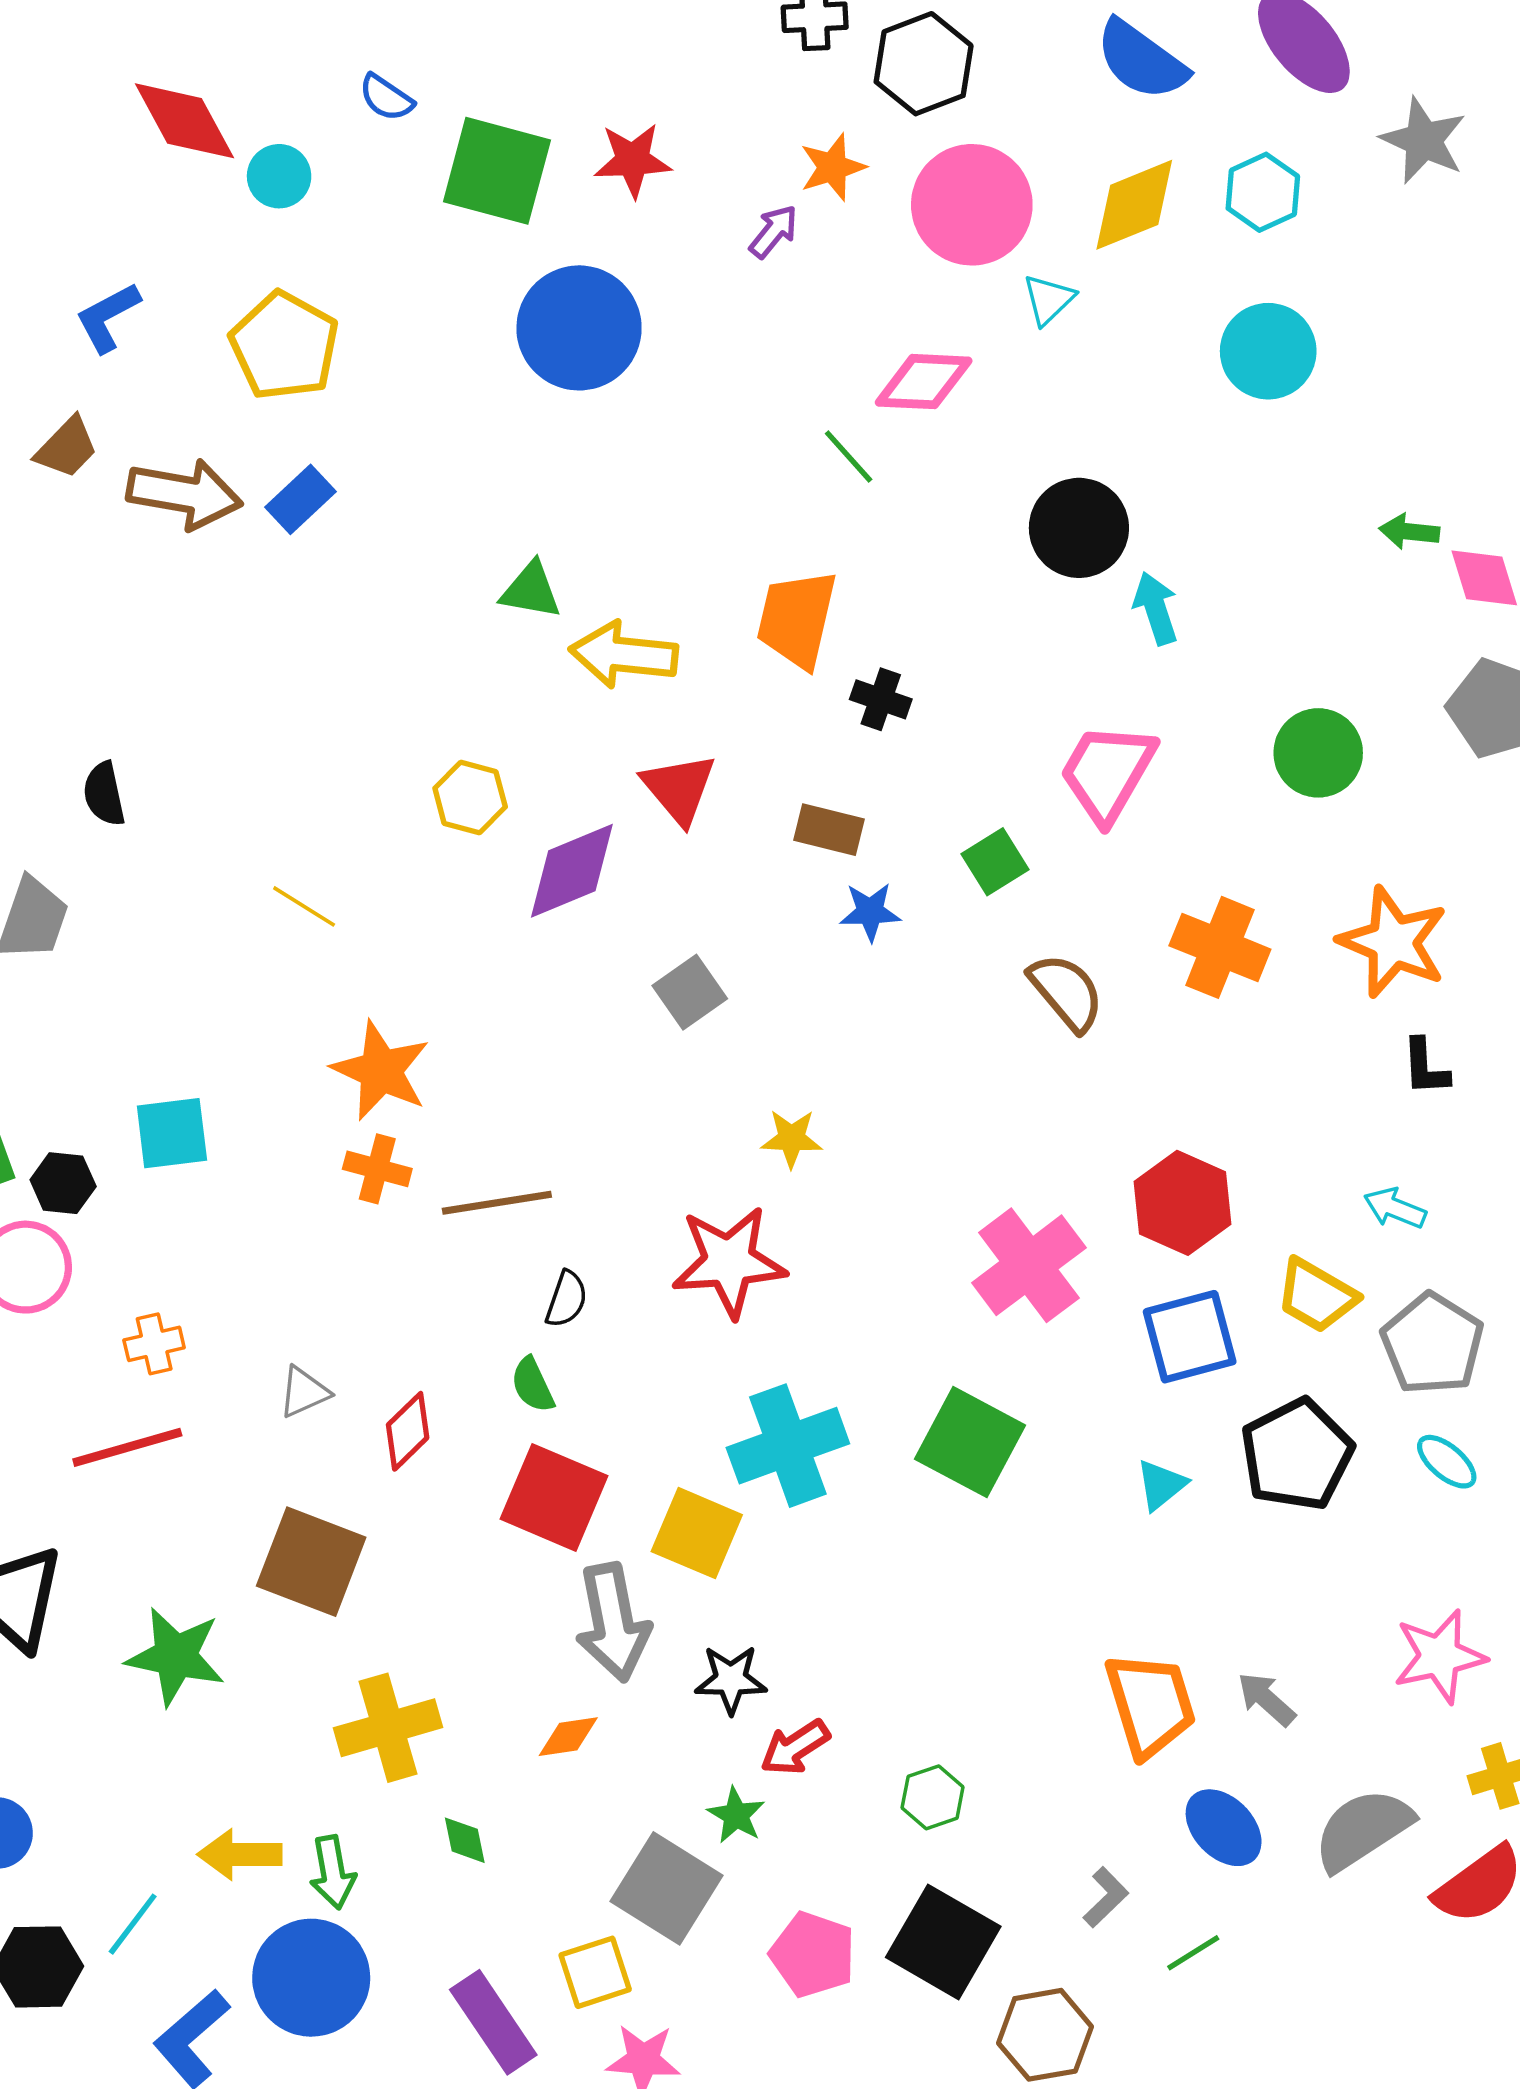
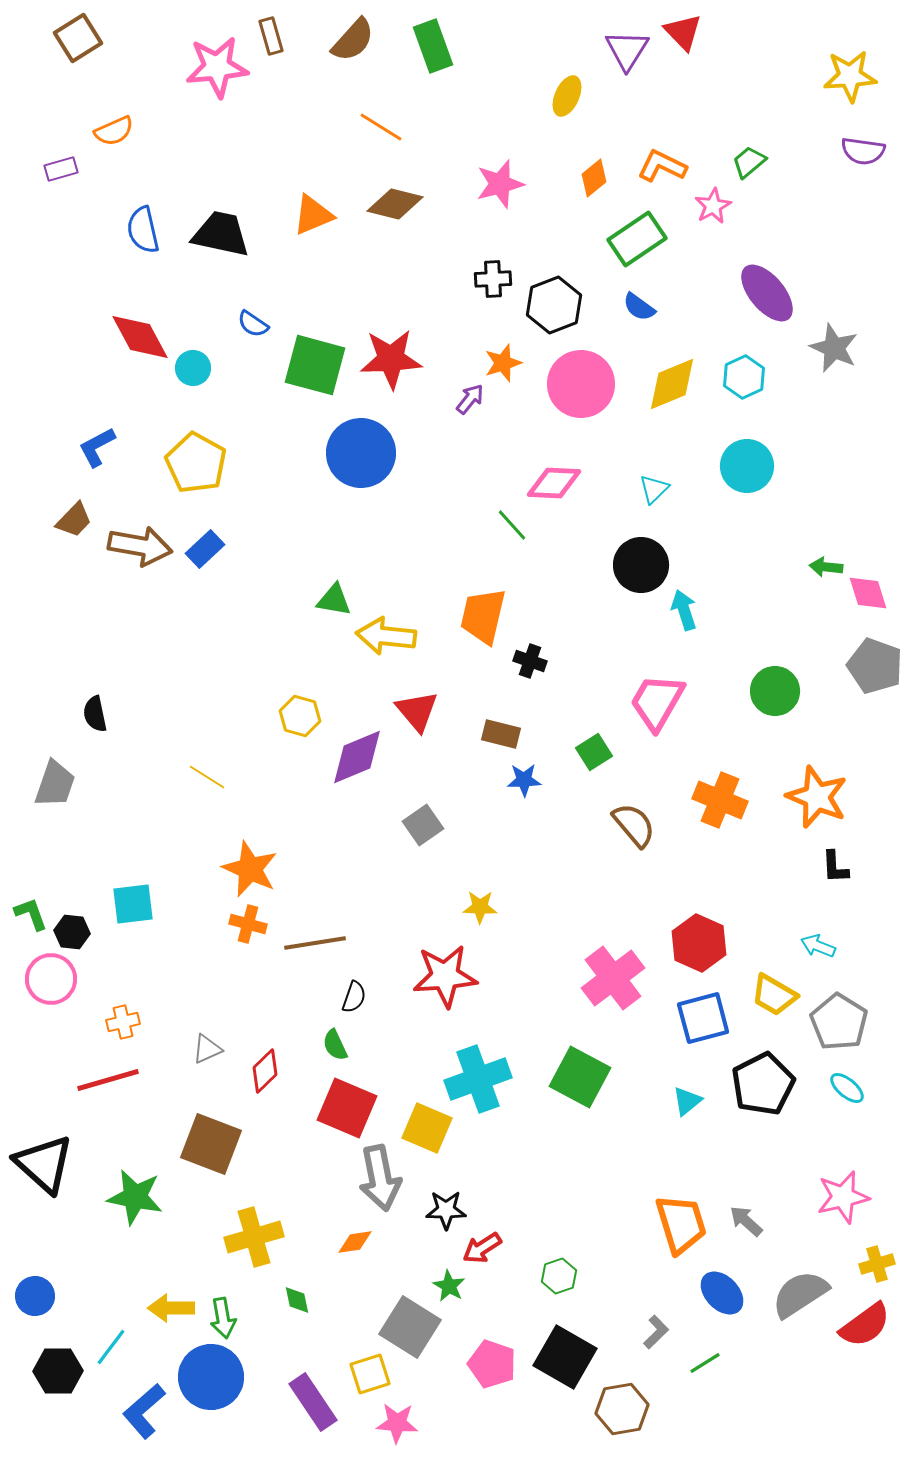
blue semicircle: (1141, 60) -> (639, 307), moved, size x0.6
red star: (633, 160) -> (391, 359), size x1.4
cyan triangle: (1049, 299) -> (654, 489), moved

